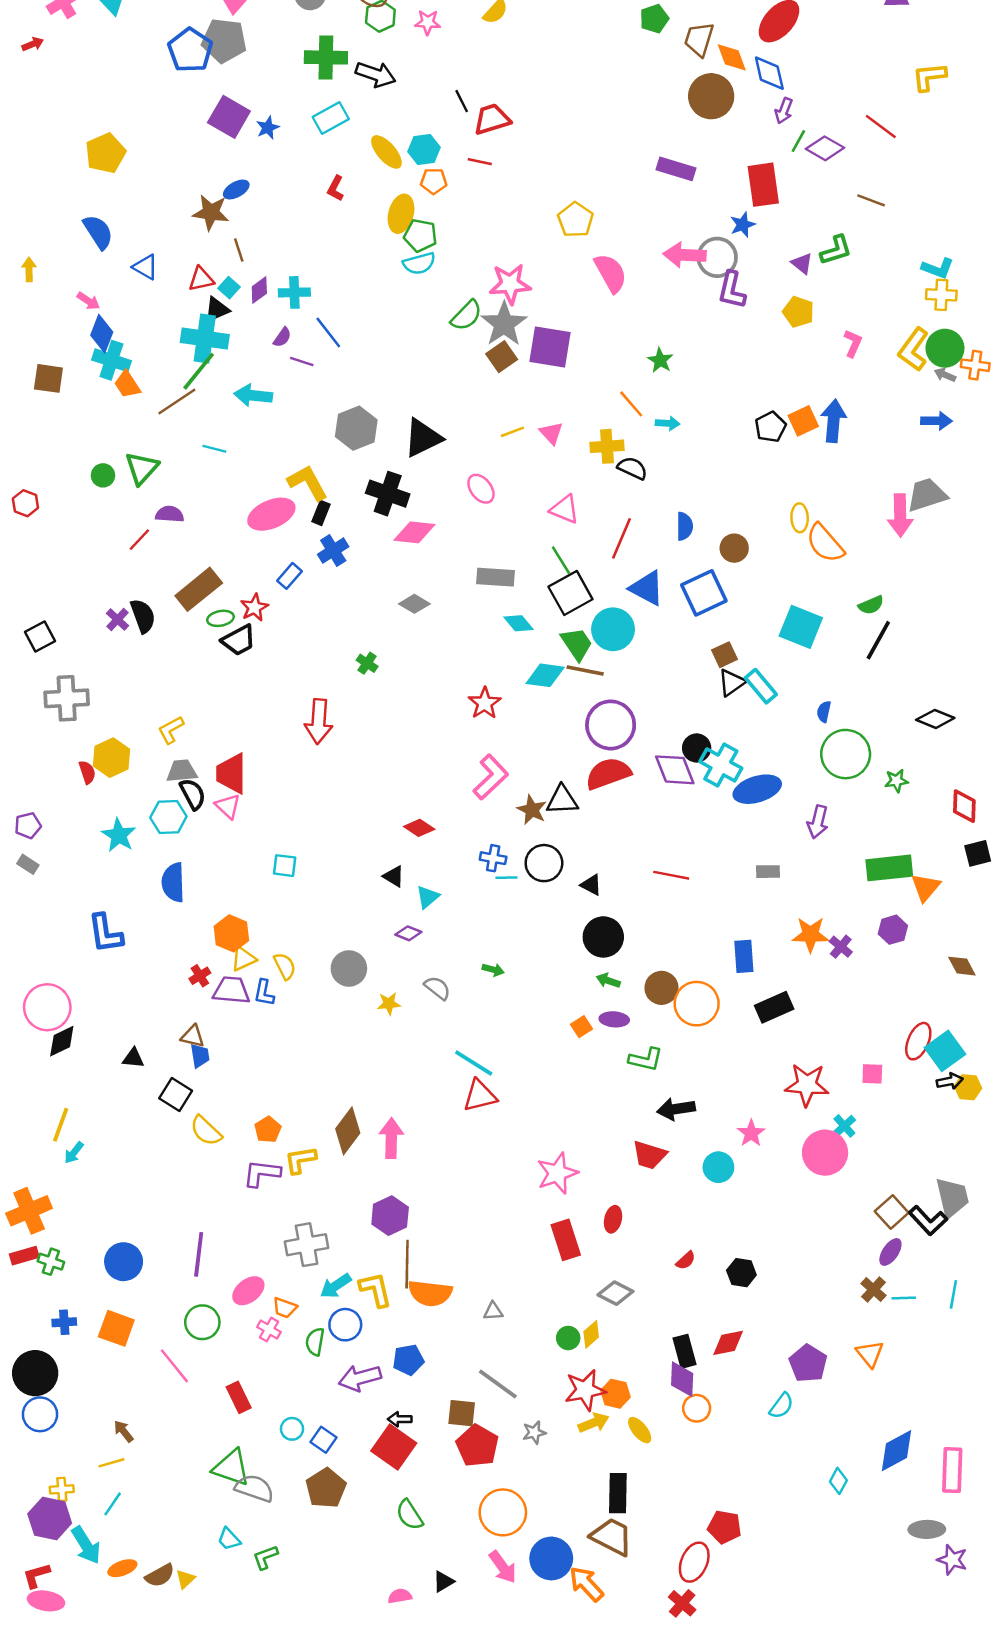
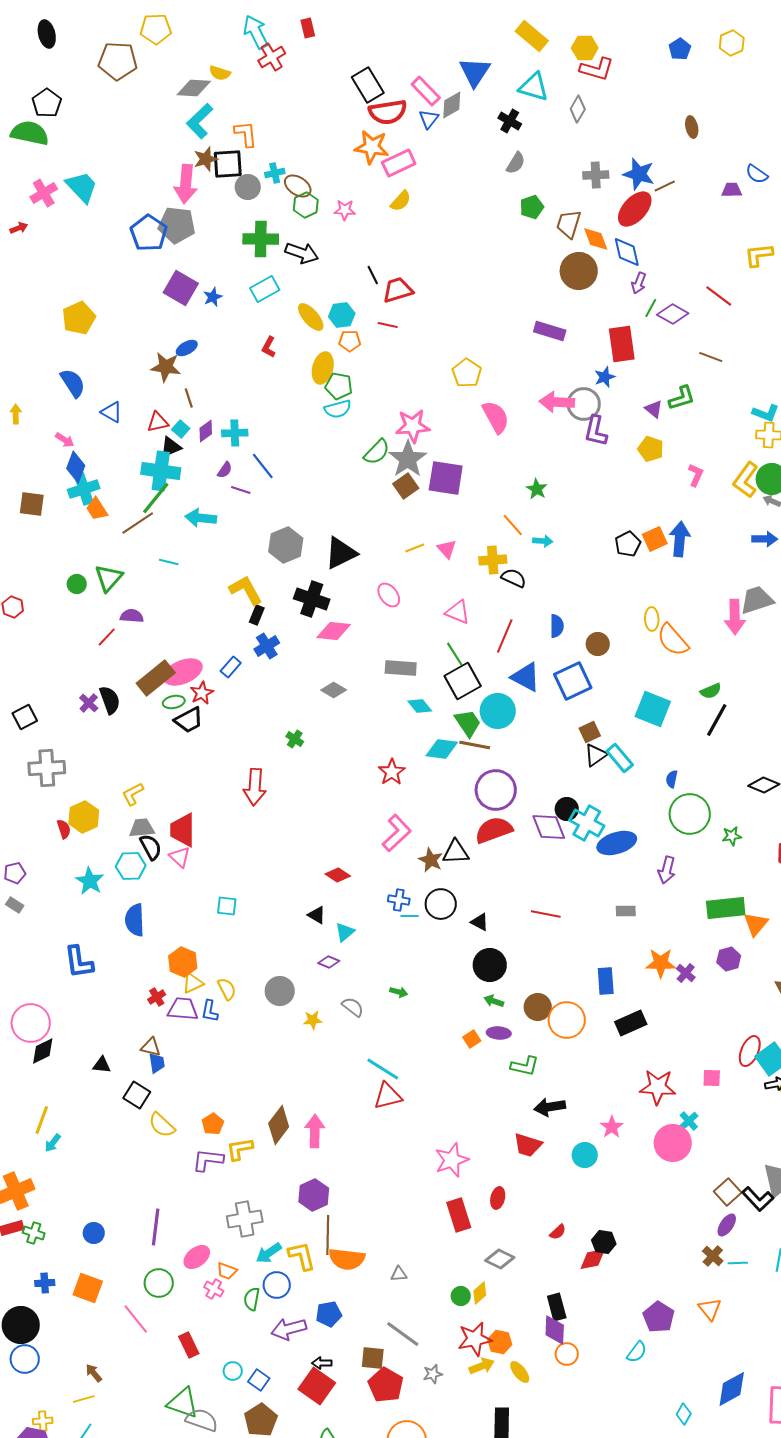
cyan cross: (111, 360) -> (84, 489), turned -36
pink ellipse: (271, 514) -> (183, 672), moved
blue circle: (124, 1262) -> (94, 1233), size x0.7
red diamond: (728, 1343) -> (593, 1259), moved

